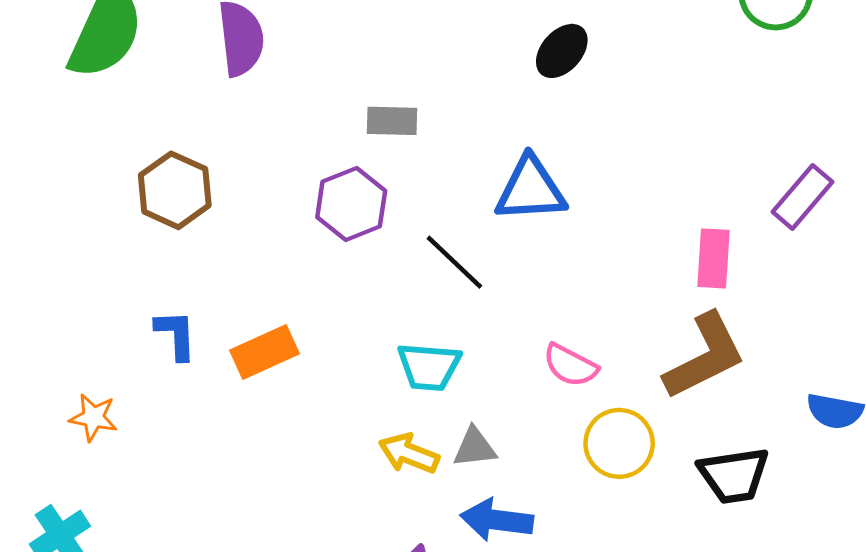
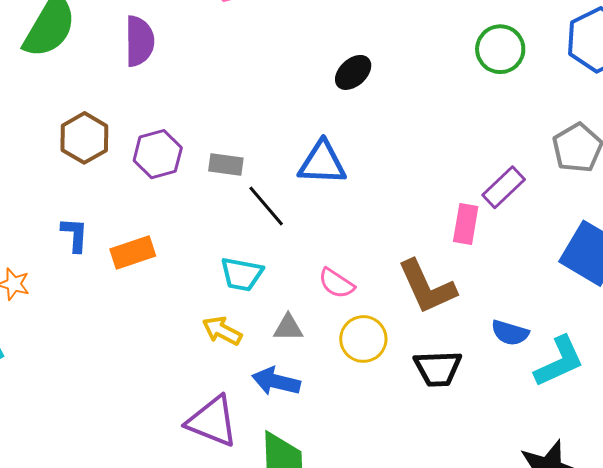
gray rectangle: (392, 121) -> (226, 164), moved
purple hexagon: (351, 204) -> (158, 154), moved
pink rectangle: (713, 258) -> (466, 224), moved
brown L-shape: (705, 356) -> (427, 287), turned 86
gray triangle: (475, 447) -> (288, 328), moved

